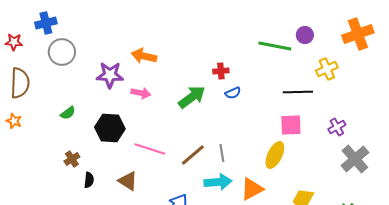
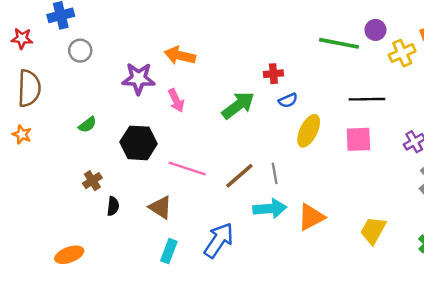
gray circle: (62, 52) -> (80, 51), size x0.7
yellow cross: (327, 69) -> (402, 53), moved
pink arrow: (141, 93) -> (176, 100), turned 54
yellow ellipse: (275, 155) -> (309, 131), moved

